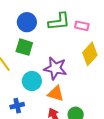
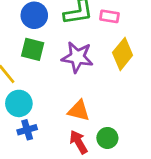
purple star: (55, 68) -> (77, 57), moved
cyan circle: (32, 81) -> (19, 103), moved

